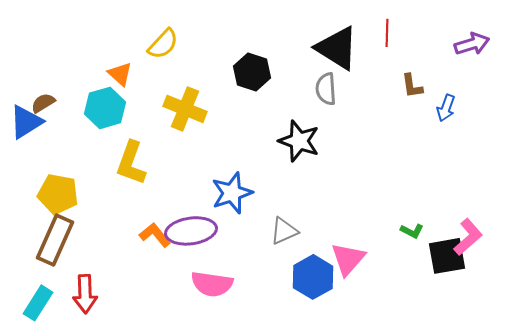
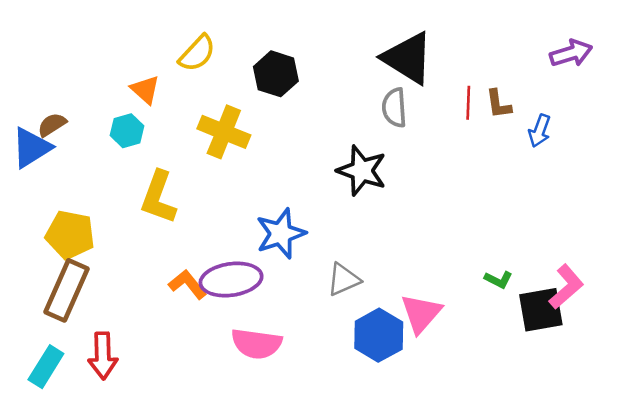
red line: (387, 33) -> (468, 103), moved
black hexagon: (252, 72) -> (276, 74), moved
cyan hexagon: (105, 108) -> (127, 131), size x0.7

